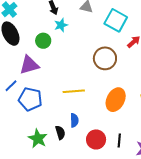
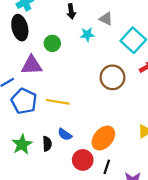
cyan star: (61, 25) -> (87, 34), moved
yellow line: (74, 91) -> (58, 102), moved
orange ellipse: (116, 100) -> (103, 138), moved
blue semicircle: (74, 120) -> (65, 134), turned 112

